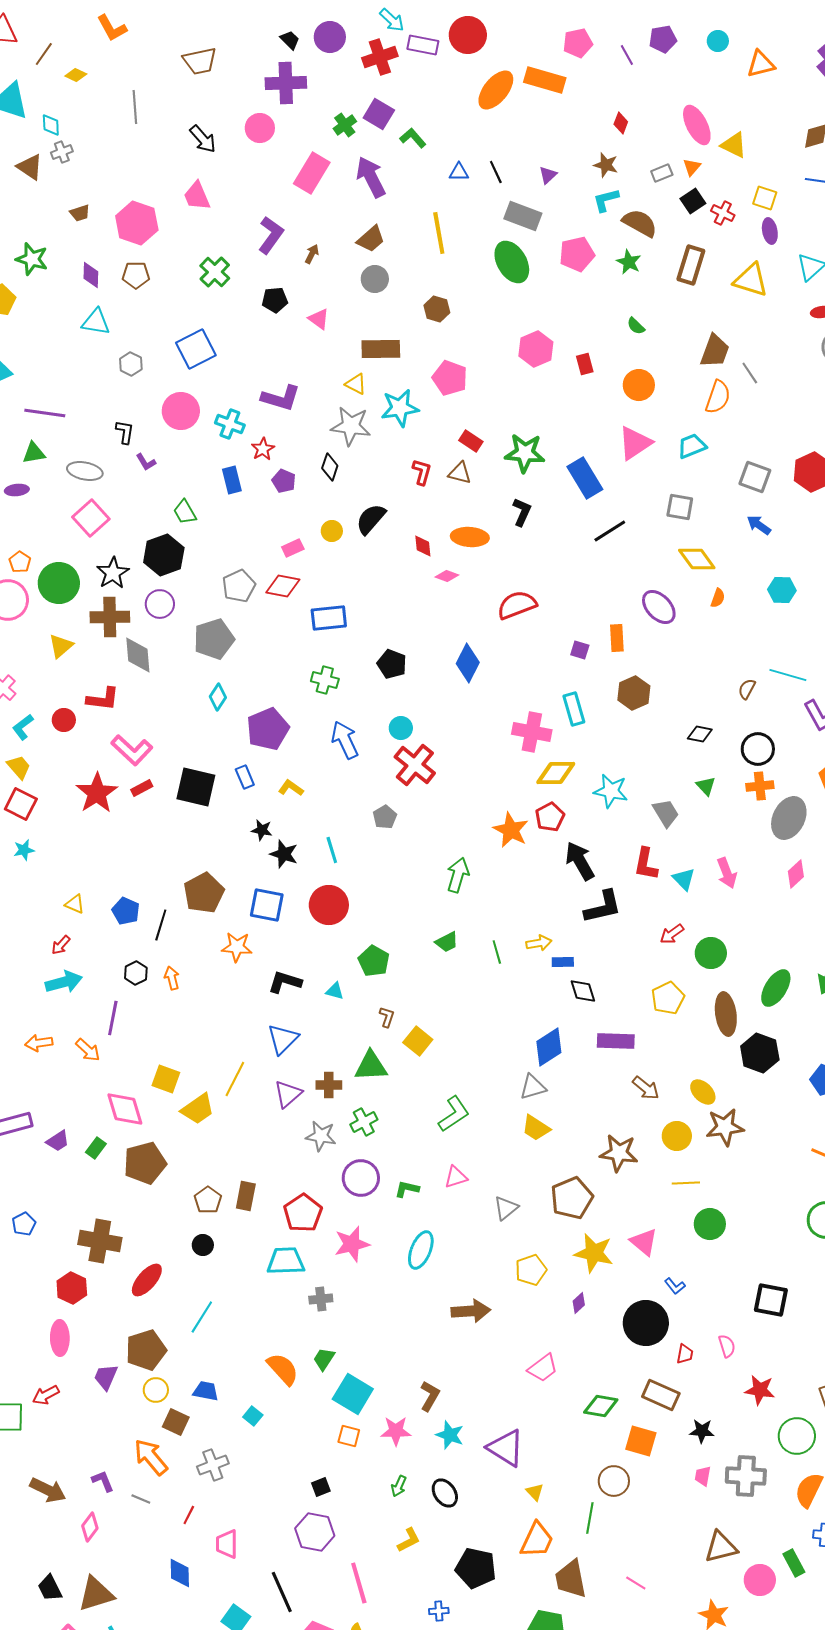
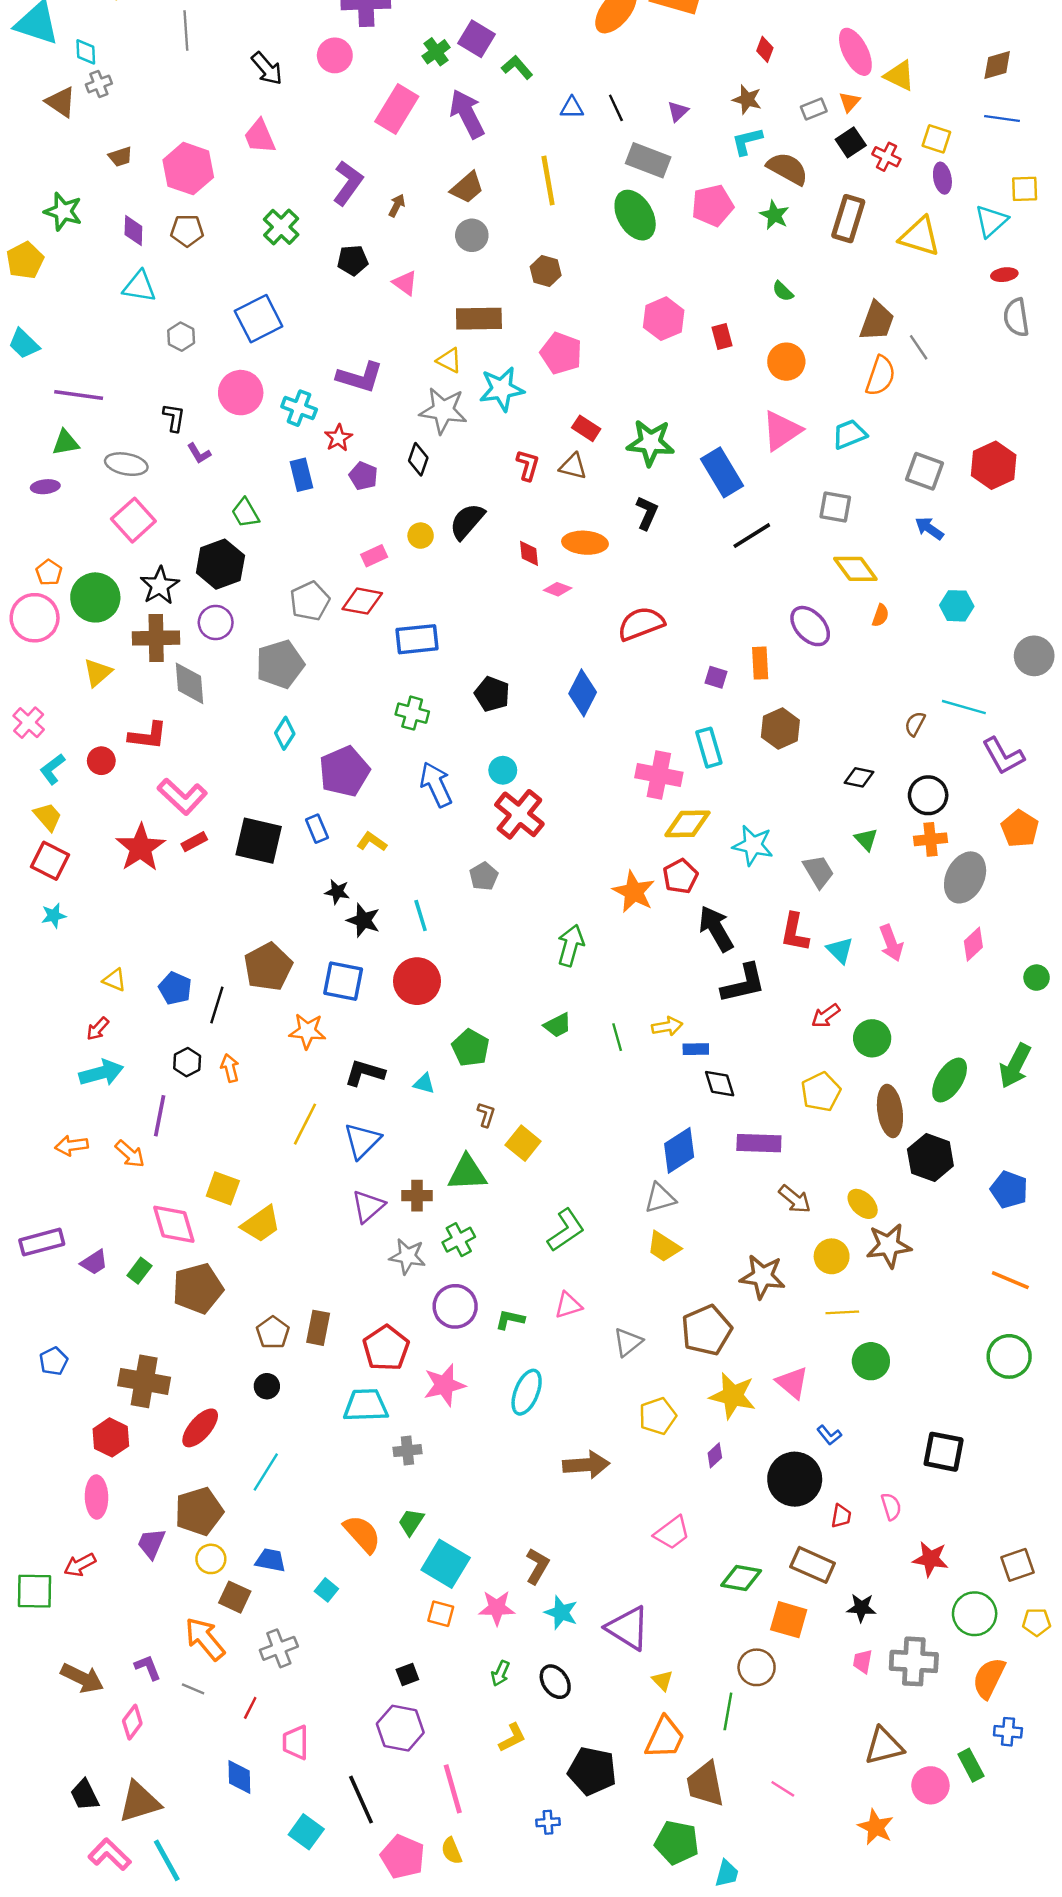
yellow line: (235, 1079) -> (305, 1124), moved

